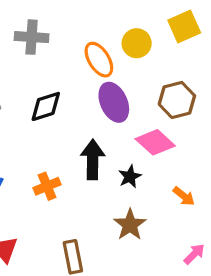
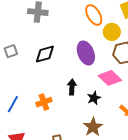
yellow circle: (137, 43) -> (112, 32), moved
orange ellipse: (99, 60) -> (94, 15), moved
black arrow: (93, 160) -> (72, 87), size x0.7

